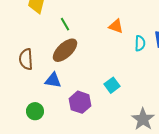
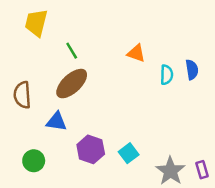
cyan square: (112, 85) -> (129, 153), moved

